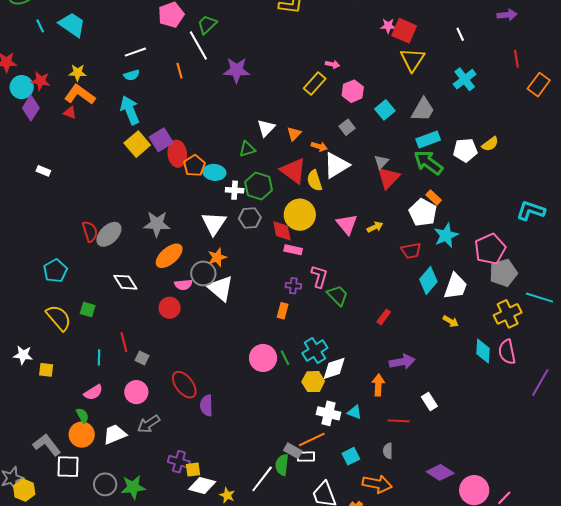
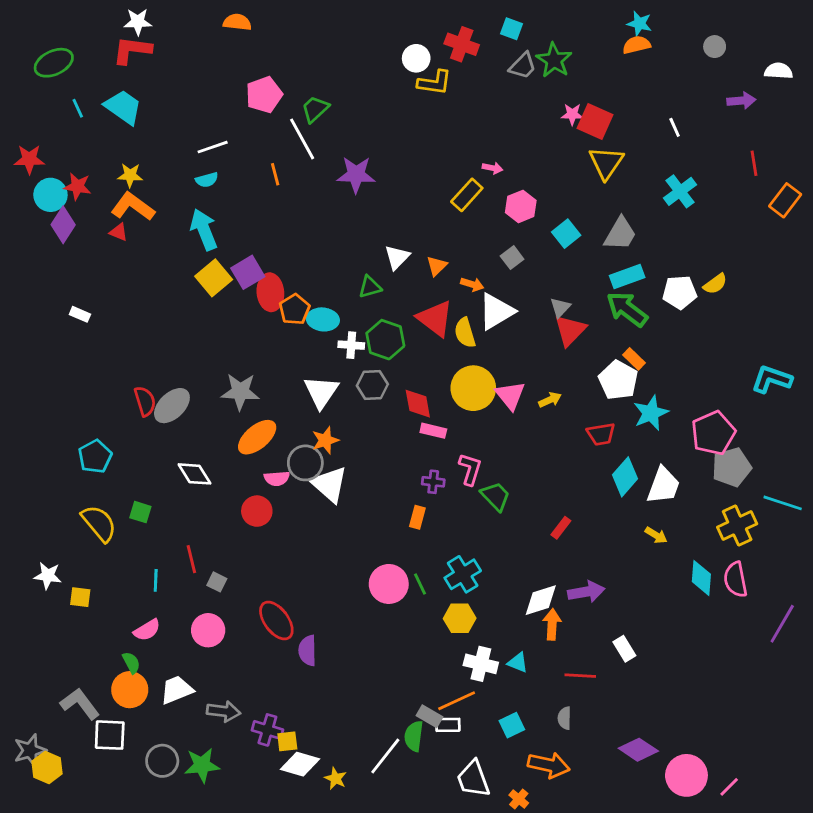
yellow circle: (300, 215) -> (473, 388), moved
white diamond: (334, 368) -> (541, 600), moved
gray arrow: (149, 424) -> (223, 711), moved, turned -140

